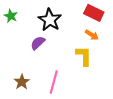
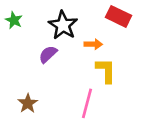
orange arrow: (92, 35) -> (93, 44), moved, turned -32
pink line: (54, 82) -> (87, 103), moved

